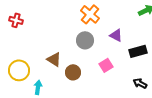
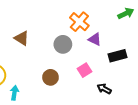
orange cross: (90, 14) -> (79, 22), moved
brown triangle: (54, 59) -> (22, 38), moved
black arrow: (140, 83) -> (104, 89), moved

